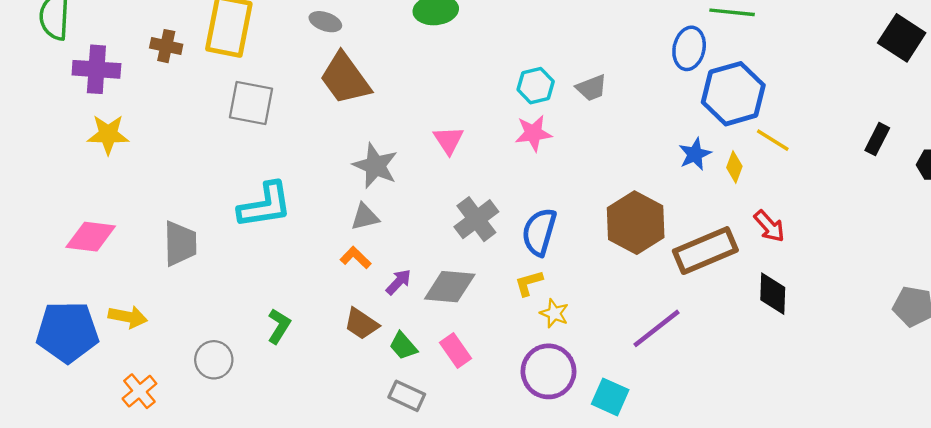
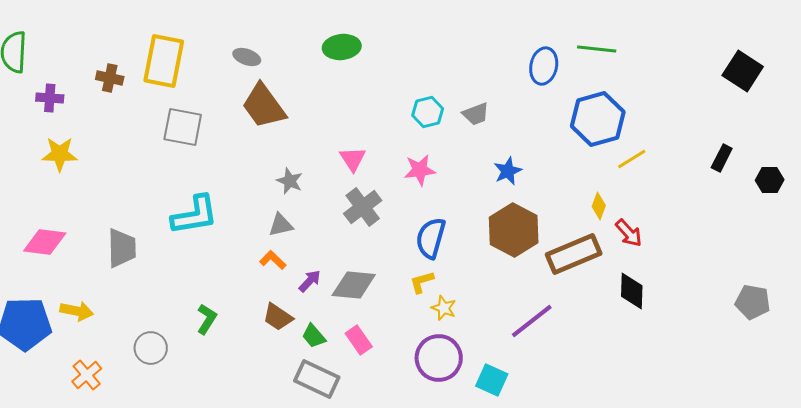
blue ellipse: (689, 48) -> (544, 66), moved
purple cross: (96, 69) -> (50, 98), size x0.7
pink star: (533, 133) -> (420, 170), moved
yellow line: (773, 140) -> (632, 159), turned -64
blue star: (695, 154) -> (508, 171), moved
gray star: (375, 166) -> (290, 181), size x0.7
yellow diamond: (734, 167) -> (599, 206), moved
gray cross: (476, 219) -> (363, 207), moved
gray rectangle: (407, 396) -> (317, 379), size x1.4

